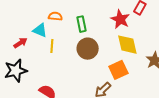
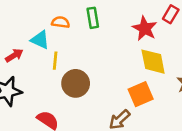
green rectangle: (81, 24) -> (93, 18), moved
brown circle: (88, 49) -> (76, 83), moved

